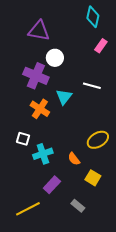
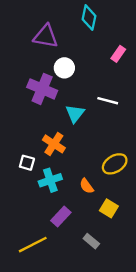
cyan diamond: (93, 17) -> (89, 18), moved
orange cross: (40, 109) -> (54, 144), moved

